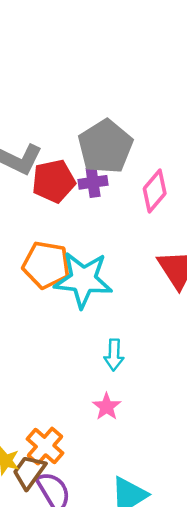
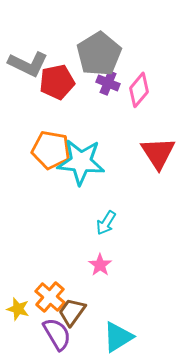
purple cross: (93, 182) -> (108, 83), moved, turned 30
cyan arrow: (114, 355) -> (106, 223), turned 30
brown trapezoid: (29, 472) -> (72, 312), moved

